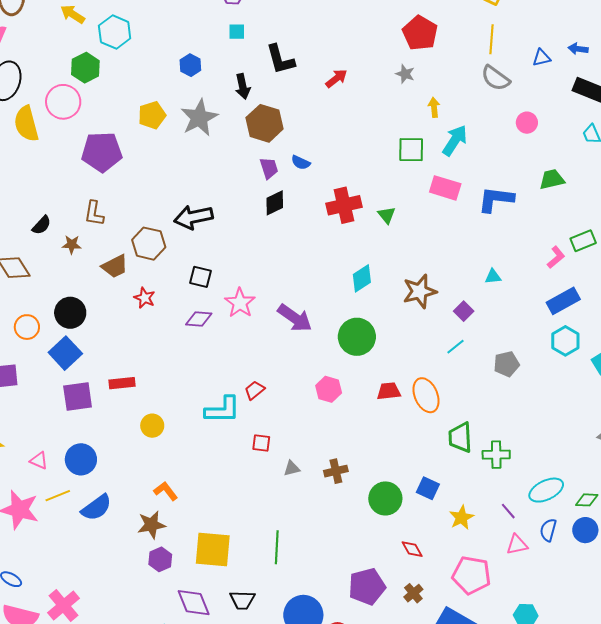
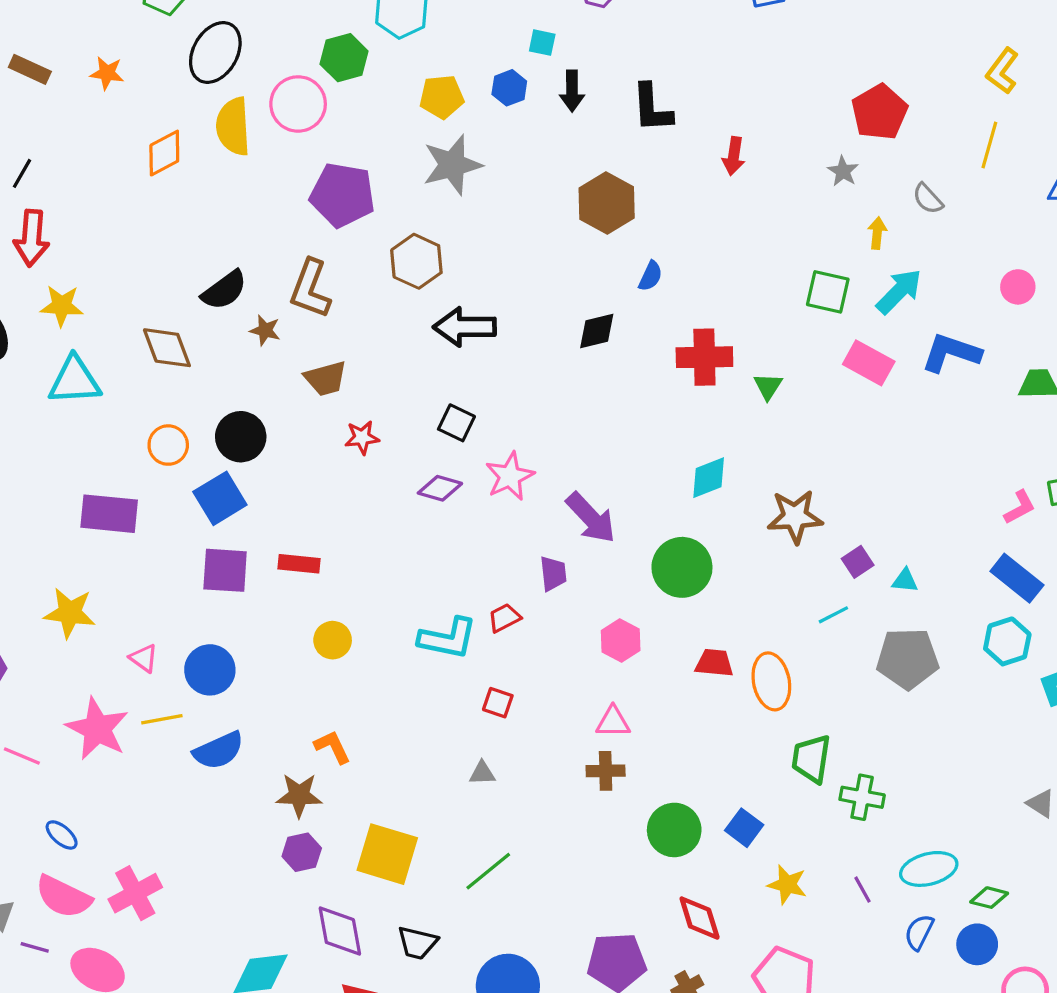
cyan square: (237, 32) -> (542, 43), moved
red arrow: (336, 78) -> (734, 156), turned 125
gray semicircle: (496, 78) -> (928, 199), moved, size x0.7
black arrow: (243, 86) -> (572, 91), moved
yellow pentagon: (152, 115) -> (442, 97), moved
gray star: (199, 118) -> (452, 165), moved
blue semicircle: (301, 162) -> (650, 276), turned -102
purple trapezoid: (269, 168) -> (553, 574), moved
blue L-shape: (496, 199) -> (951, 353), moved
brown L-shape: (94, 213) -> (310, 289), size x1.4
black semicircle: (42, 225) -> (224, 290), size x1.4
brown hexagon: (149, 244) -> (416, 261), moved
cyan triangle: (493, 277) -> (905, 580), moved
red star: (145, 298) -> (362, 437), turned 30
blue rectangle: (563, 301) -> (1017, 578), turned 56
gray pentagon: (507, 364) -> (908, 659), size x1.5
gray triangle: (292, 468) -> (482, 773), moved
yellow star: (461, 518) -> (787, 885), turned 30
pink triangle: (517, 545) -> (613, 722), moved
green line: (277, 547) -> (488, 871), turned 36
red diamond: (412, 549) -> (700, 918), size x1.4

